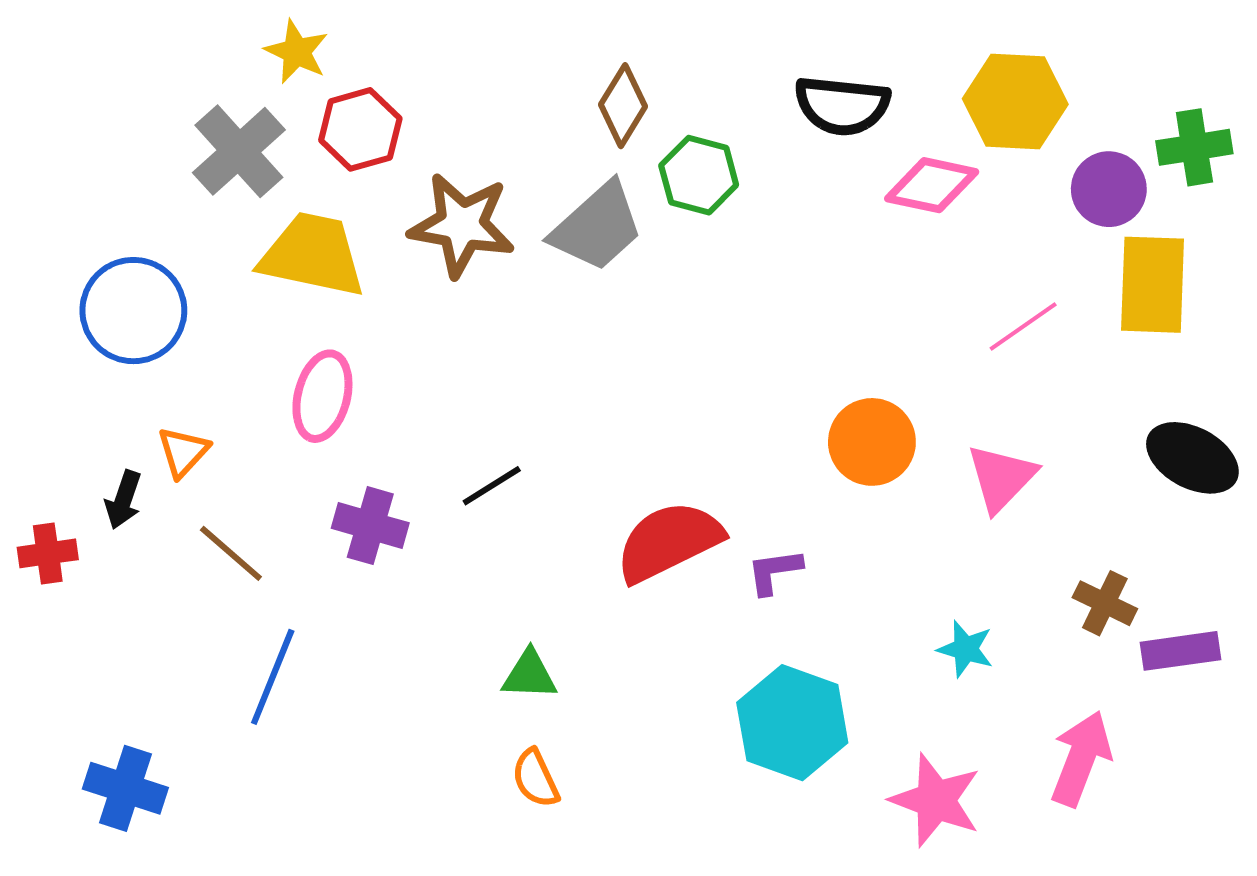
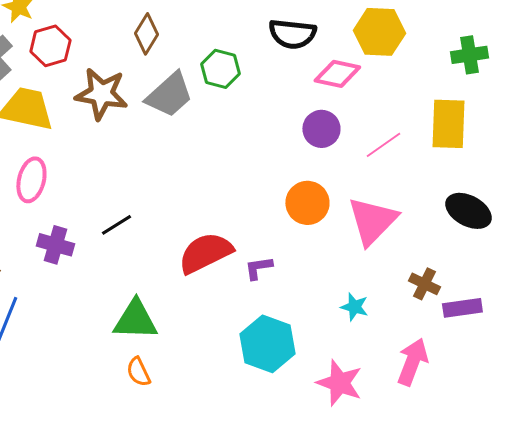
brown diamond: (623, 106) -> (146, 34), moved
purple circle: (1109, 189) -> (321, 129), moved
pink triangle: (1001, 478) -> (372, 221), size x1.4
green triangle: (530, 675) -> (135, 320), size x1.6

